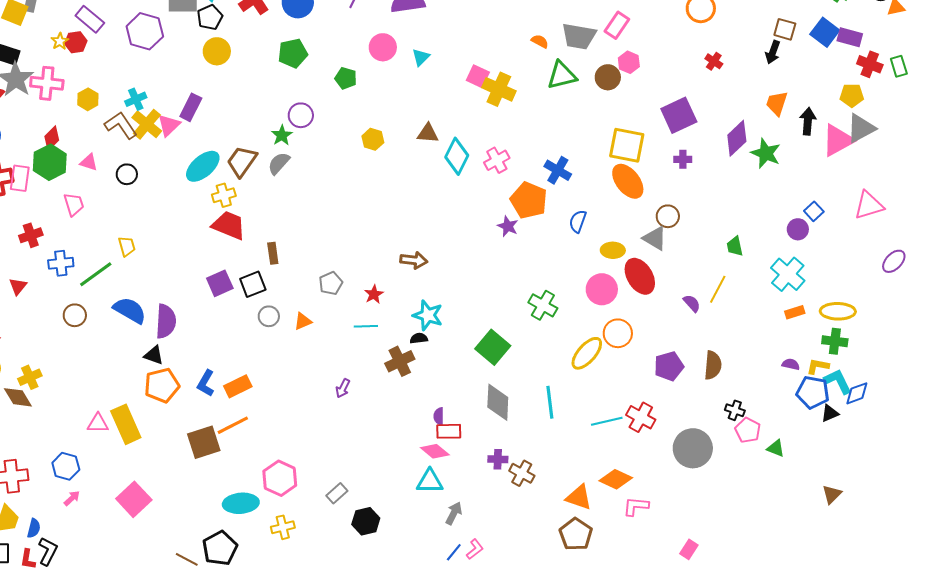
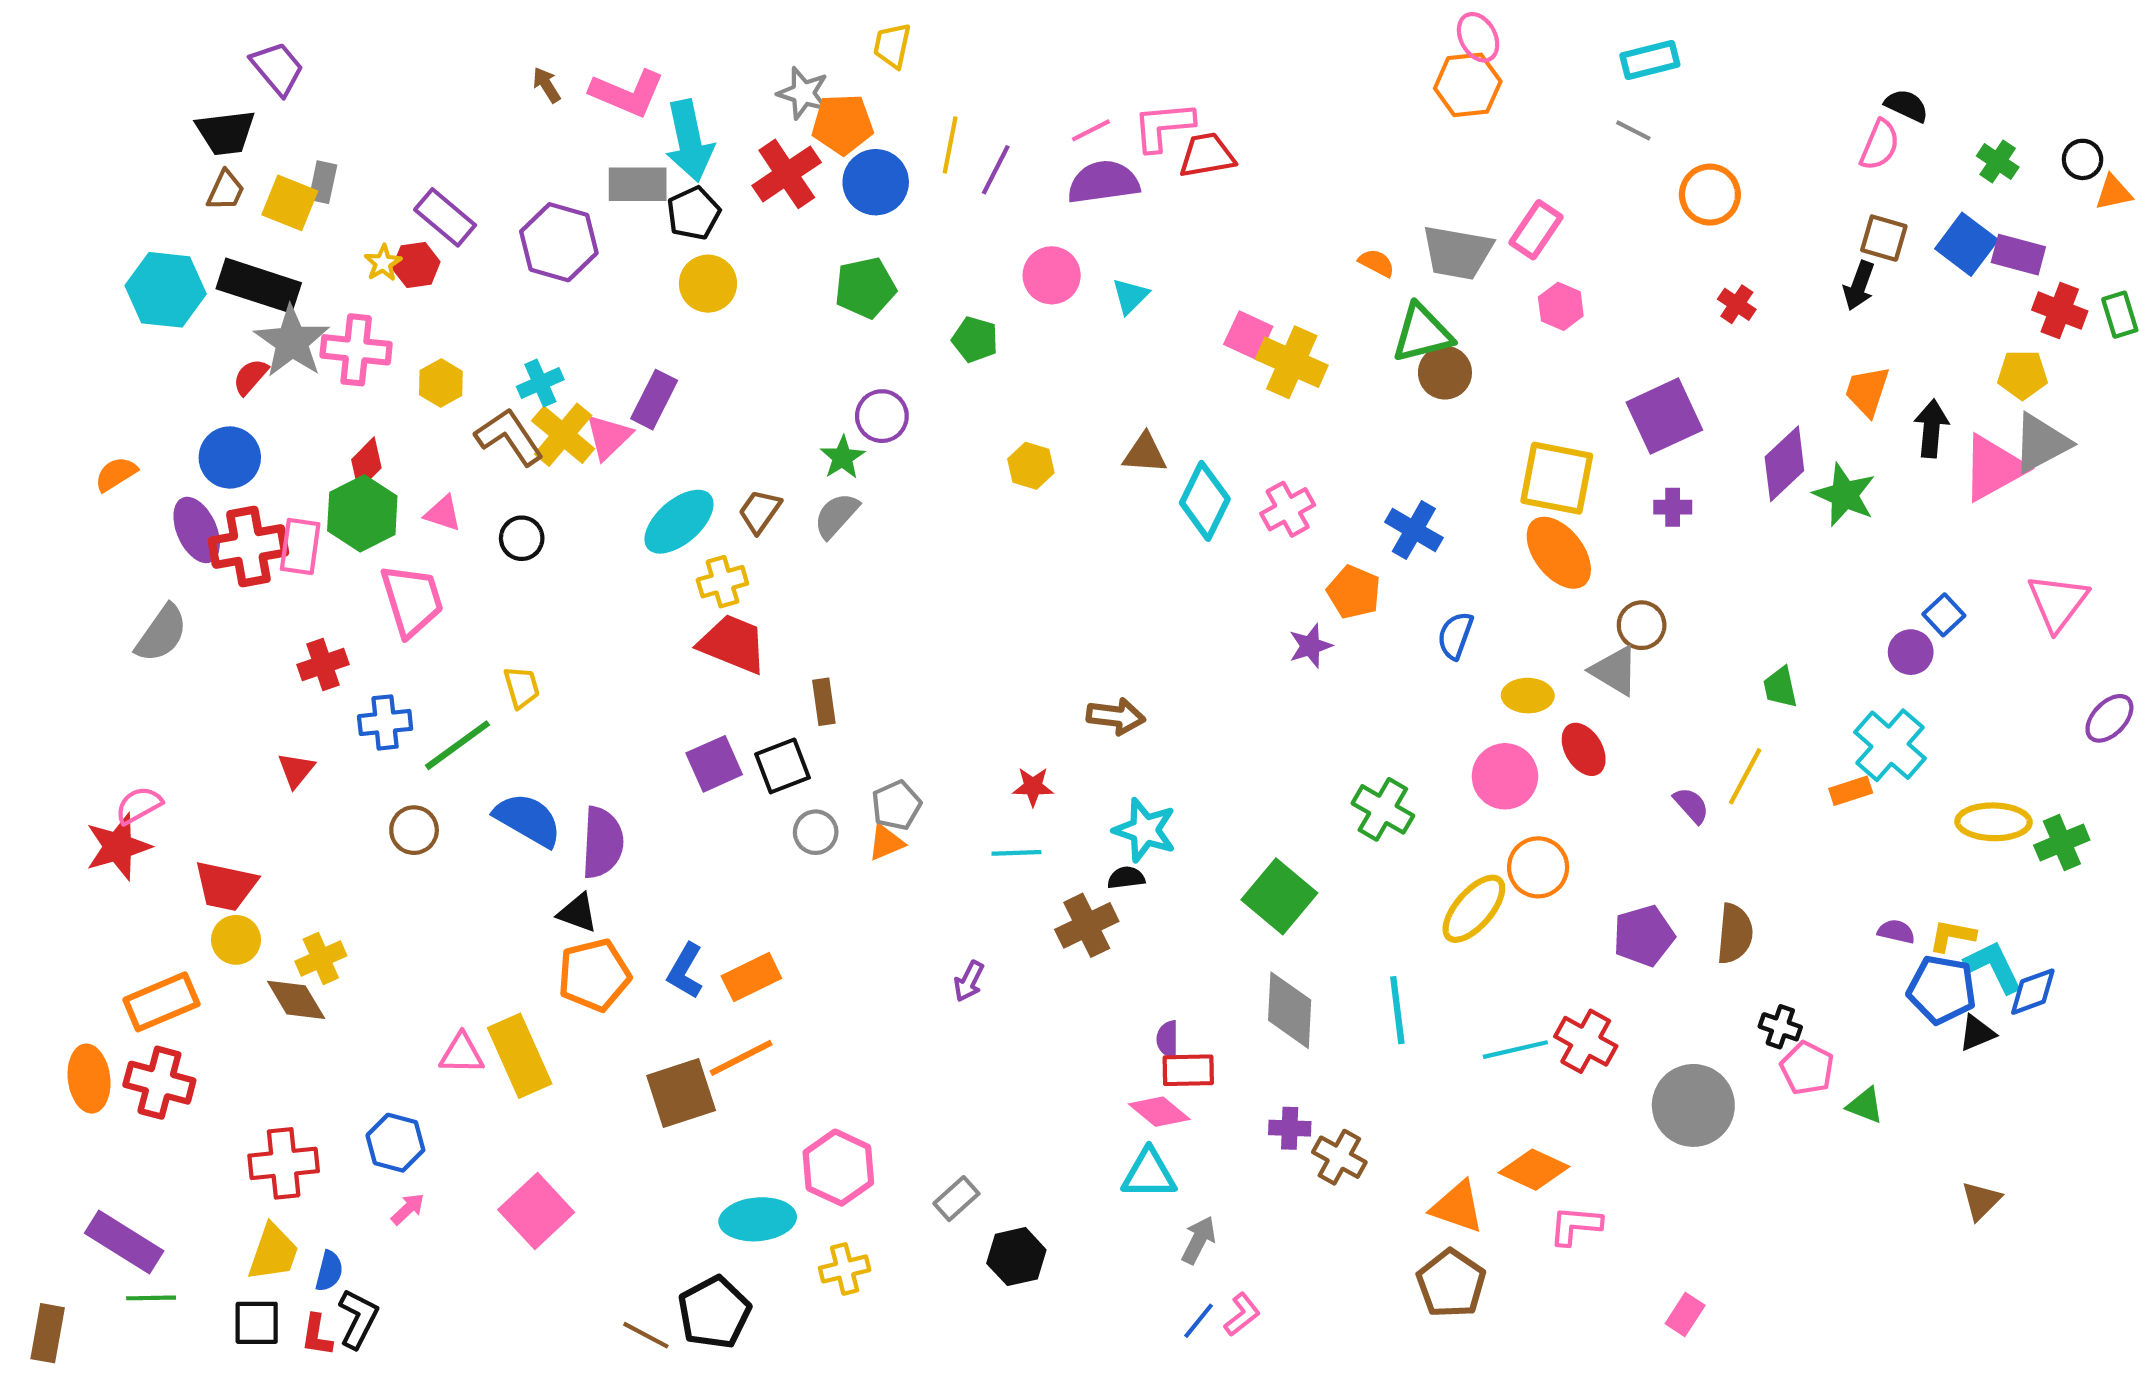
brown circle: (608, 77) -> (1445, 373), moved
brown trapezoid: (242, 161) -> (760, 511), size x0.7
orange pentagon: (529, 200) -> (1354, 592), size x0.7
pink trapezoid: (74, 204) -> (412, 600), size x1.5
pink triangle: (869, 205) -> (2058, 602), turned -36
purple star: (508, 226) -> (1310, 646), turned 30
red ellipse: (640, 276) -> (1584, 749), size x0.7
gray pentagon: (331, 283) -> (896, 805), moved
red star: (374, 294) -> (1033, 787), turned 30
orange rectangle: (795, 312) -> (1851, 791), moved
green cross: (835, 341) -> (2062, 843), moved, turned -30

